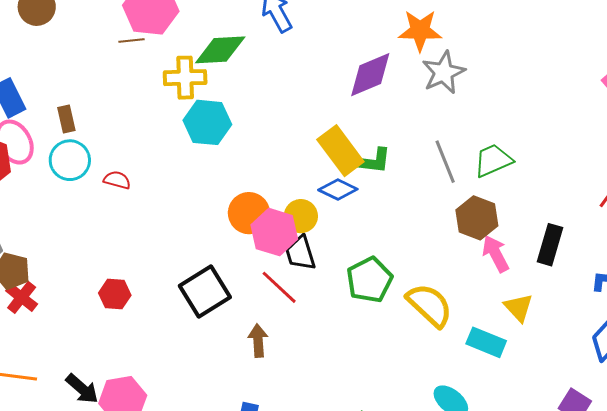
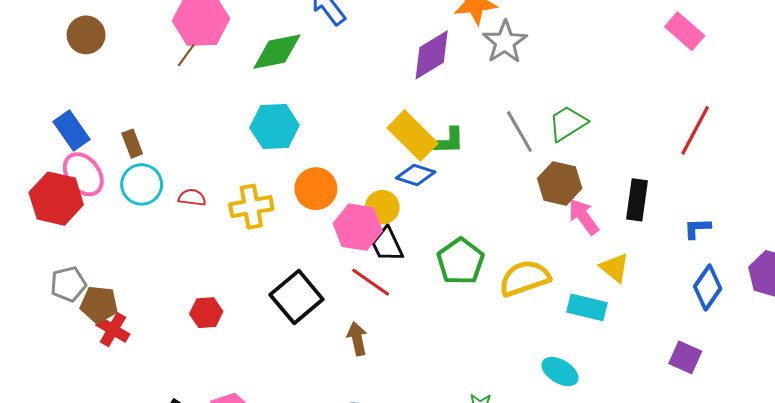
brown line: (131, 40) -> (186, 55), turned -40
yellow cross: (185, 78) -> (251, 207), moved
orange circle: (249, 213) -> (316, 189), moved
yellow semicircle: (430, 305) -> (525, 278), turned -54

